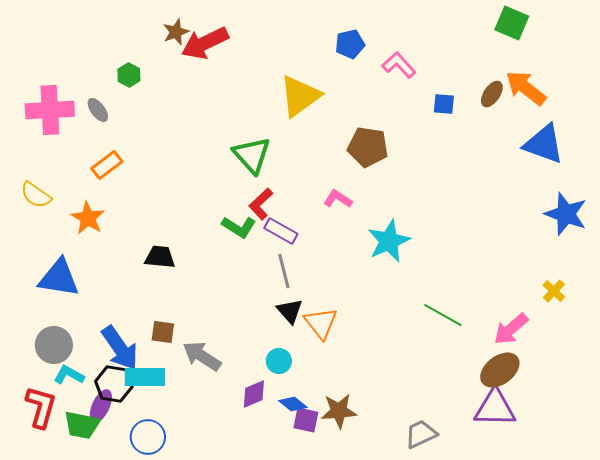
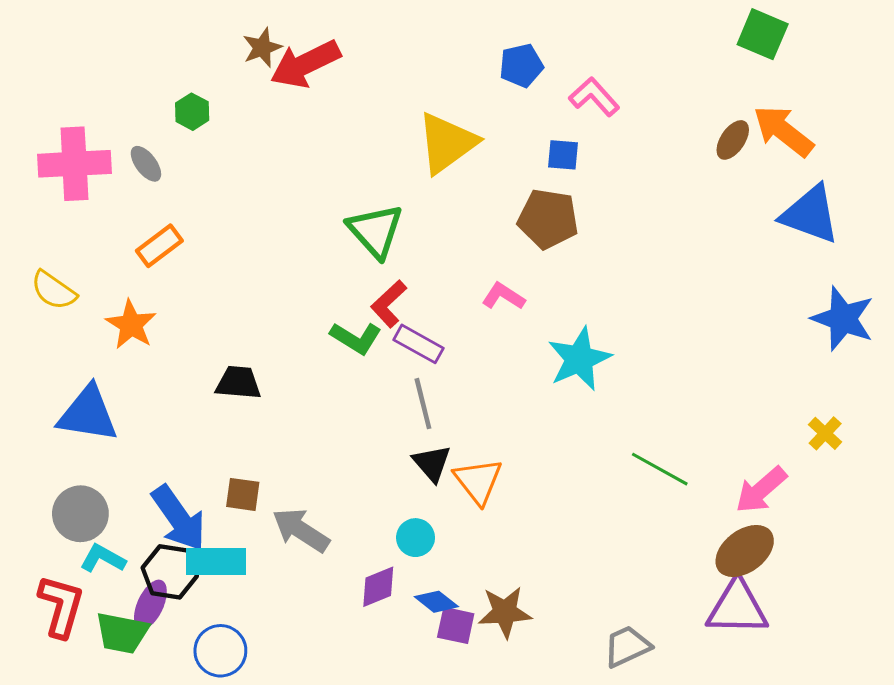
blue square: (444, 104) -> (563, 155), moved

